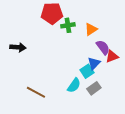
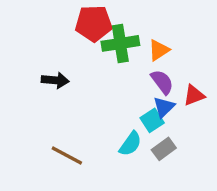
green cross: (68, 25) -> (120, 43), size x1.5
black arrow: (18, 47) -> (55, 80), moved
purple semicircle: (103, 47) -> (162, 82), moved

